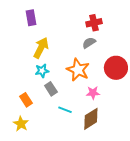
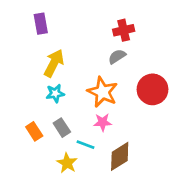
gray rectangle: (51, 89) -> (62, 128), moved
pink star: (93, 93) -> (103, 122), moved
yellow star: (21, 124) -> (67, 163), moved

